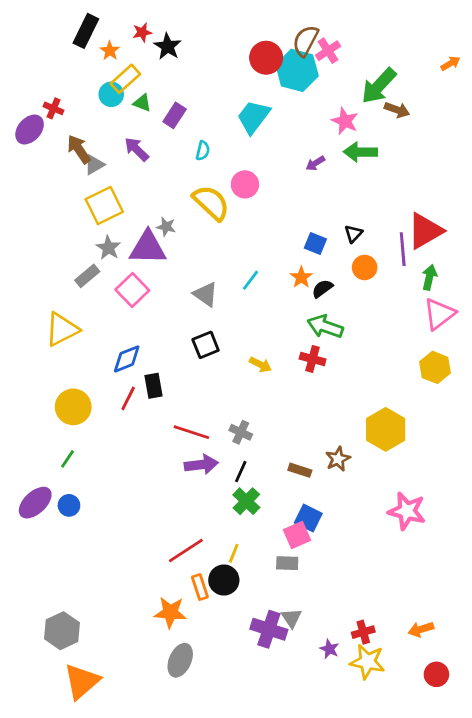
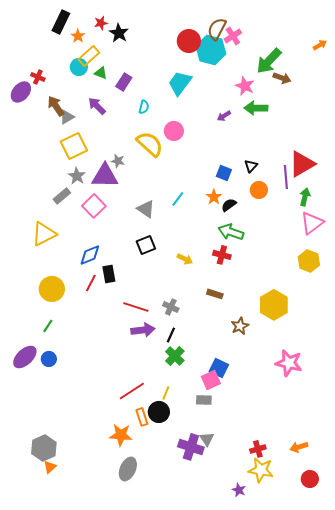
brown rectangle: (300, 470) -> (215, 294), moved
purple star: (329, 649) -> (239, 490), moved
orange triangle: (82, 681) -> (50, 467), moved, size x0.5

